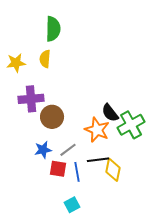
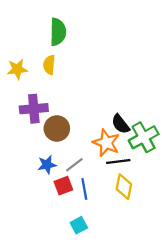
black line: (98, 160) -> (118, 161), moved
red square: (58, 169) -> (63, 186), turned -30

